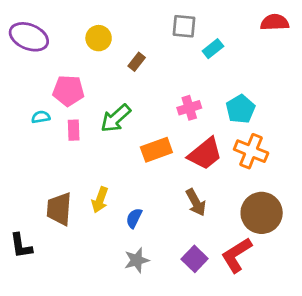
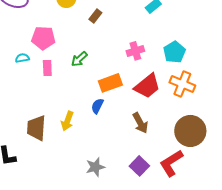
green arrow: (116, 118) -> (79, 59), size x0.7
blue semicircle: (134, 218) -> (97, 106), moved

